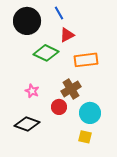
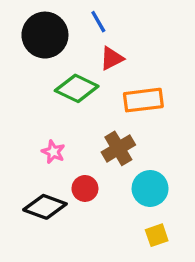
red circle: (59, 107) -> (85, 188), moved
yellow square: (85, 137) -> (157, 235), moved, turned -32

